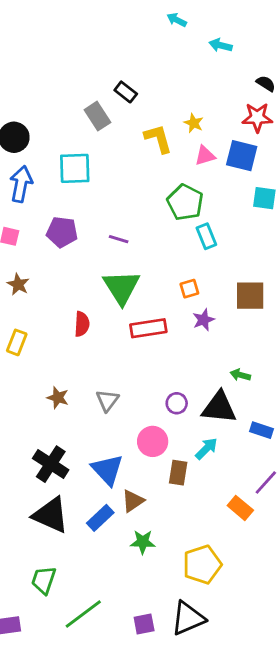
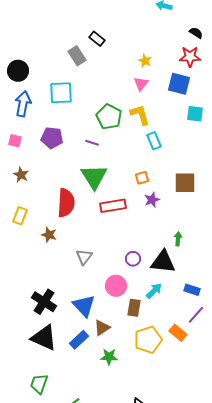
yellow L-shape: (158, 139) -> (140, 115), moved
pink triangle: (205, 156) -> (141, 84), moved, turned -35
green pentagon: (185, 202) -> (109, 117), moved
red semicircle: (82, 324) -> (66, 203), size x1.6
green arrow: (240, 375) -> (178, 239), turned 80
brown star: (58, 398) -> (49, 235), moved
blue rectangle: (262, 430) -> (192, 290), moved
yellow pentagon: (202, 565) -> (148, 340), moved

